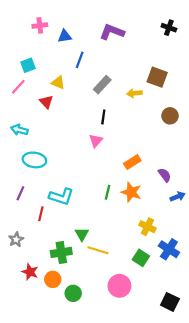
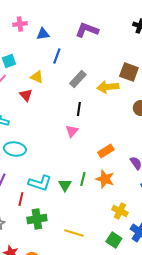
yellow arrow: (134, 93) -> (108, 87), size x1.5
green triangle: (82, 234) -> (65, 185), moved
green cross: (61, 252) -> (37, 219), moved

